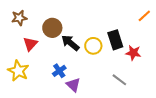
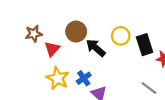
brown star: (19, 18) -> (34, 34), moved
yellow circle: (93, 46) -> (121, 36), moved
yellow star: (18, 71) -> (58, 78), moved

